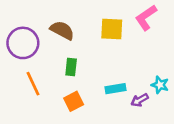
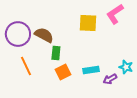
brown semicircle: (62, 30) -> (44, 35), moved
orange square: (74, 101) -> (63, 72), moved

